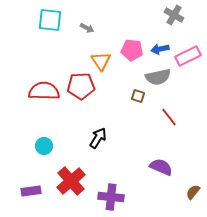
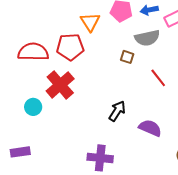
black arrow: (98, 138) -> (117, 111), moved
red cross: (71, 181) -> (60, 85), moved

